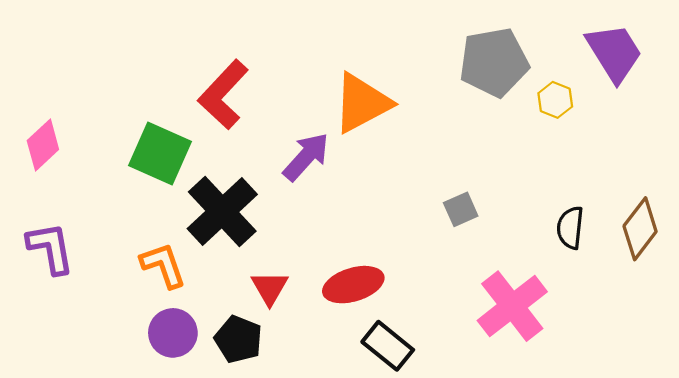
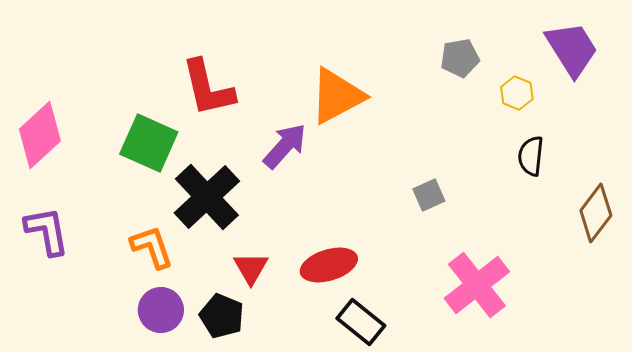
gray pentagon: (494, 62) -> (460, 58), size x0.6
red L-shape: (223, 94) -> (208, 88), turned -56
pink diamond: (43, 145) -> (40, 135), size x1.4
black semicircle: (570, 228) -> (531, 156), moved

